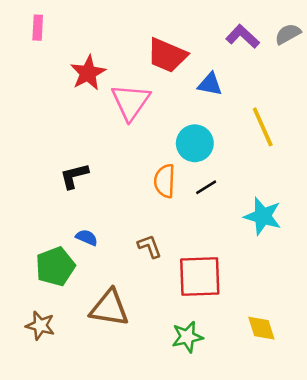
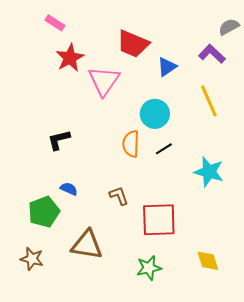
pink rectangle: (38, 28) -> (55, 23), moved, turned -60
purple L-shape: (243, 36) -> (212, 54), moved
blue triangle: (210, 84) -> (167, 67), turned -45

